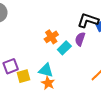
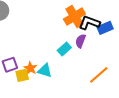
orange cross: (51, 37) -> (74, 16), moved, size x1.5
orange star: (48, 83) -> (30, 68), moved

